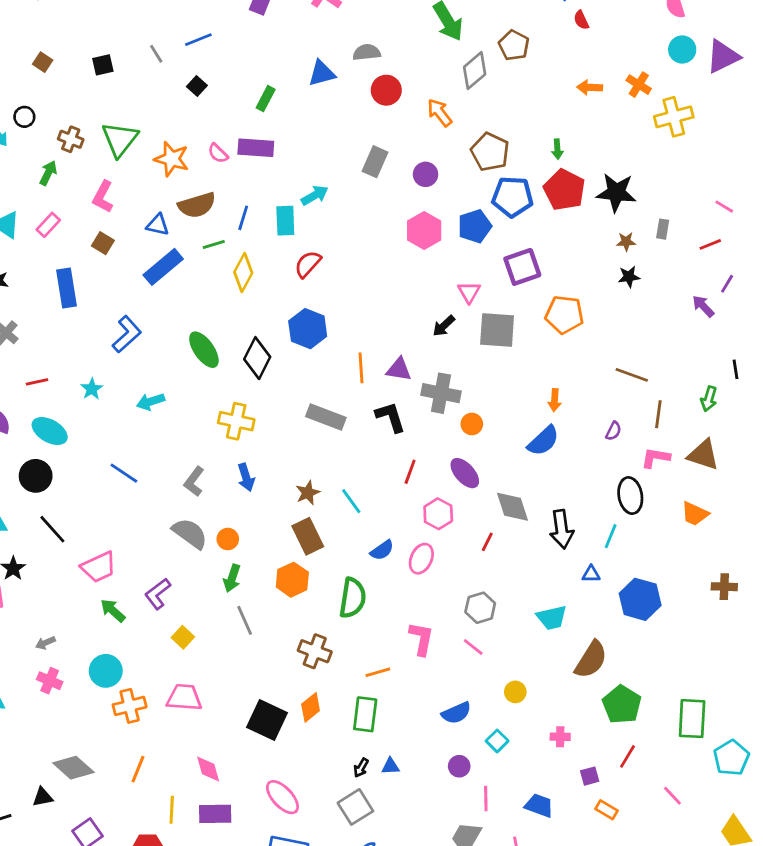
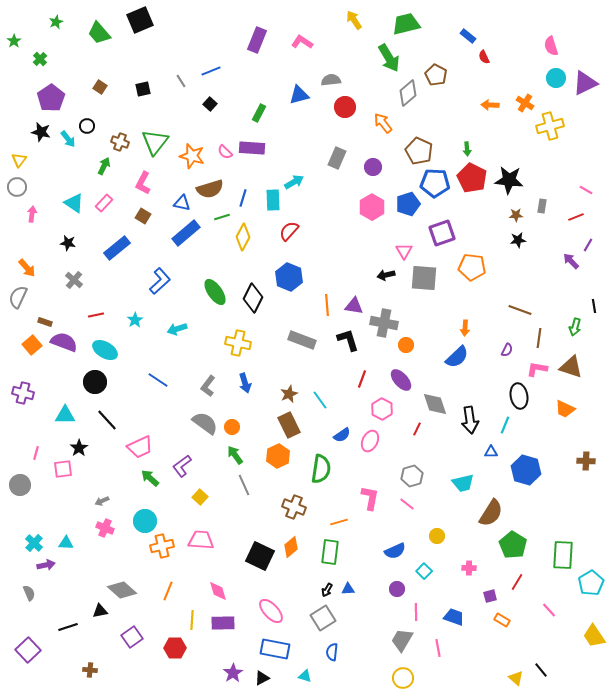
blue rectangle: (66, 288) -> (117, 248), turned 60
black arrow: (444, 326) -> (386, 275), turned 30
green arrow: (232, 578) -> (235, 455), turned 126

